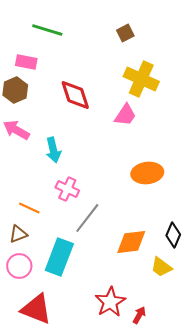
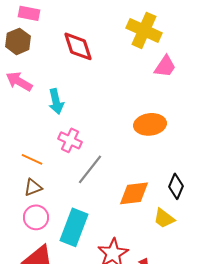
pink trapezoid: (125, 115) -> (165, 66), moved
brown triangle: (18, 234) -> (33, 187), moved
cyan rectangle: (59, 257) -> (74, 227), moved
pink circle: (19, 266) -> (36, 217), moved

